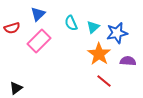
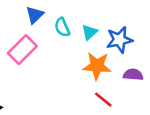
blue triangle: (38, 14) -> (35, 15), moved
orange star: (99, 54) -> (97, 66), turned -30

